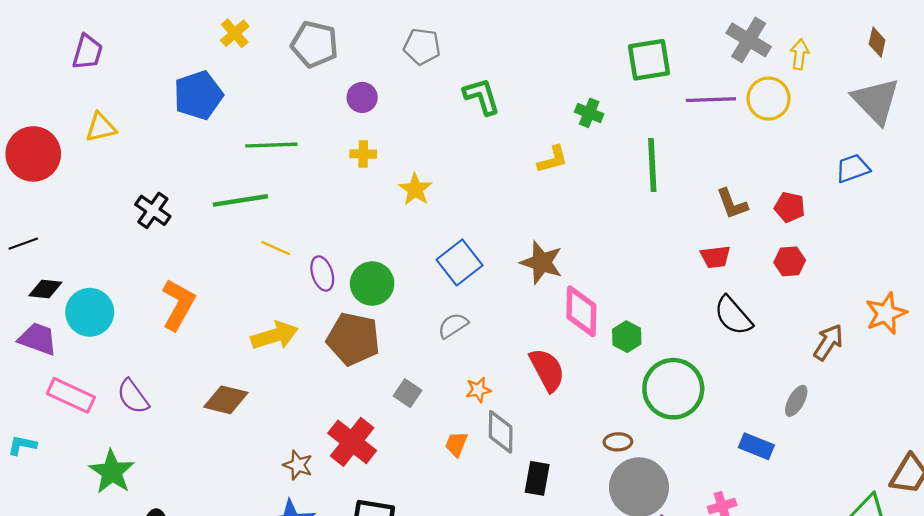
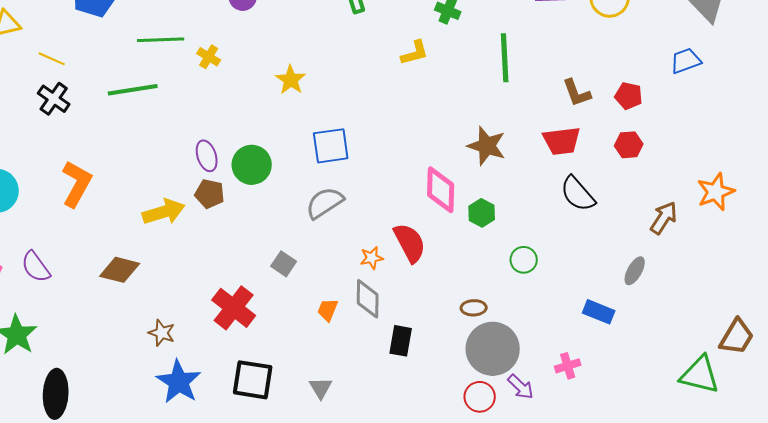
yellow cross: (363, 154) -> (209, 57), moved, turned 30
yellow line: (276, 248) -> (52, 59), moved
red trapezoid: (715, 257) -> (562, 141), size x1.4
blue square: (460, 262) -> (331, 146), turned 30
brown star: (542, 262) -> (487, 146), moved
gray semicircle: (453, 326) -> (325, 203), size x1.4
brown pentagon: (353, 339) -> (210, 194), moved, size x0.6
green circle: (673, 389) -> (524, 260), size x0.5
orange star: (478, 390) -> (372, 258), moved
brown star: (298, 465) -> (162, 333), moved

